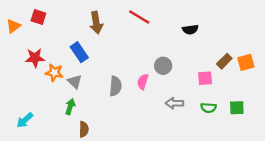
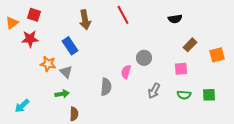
red line: (139, 17) -> (123, 15), turned 30
black semicircle: (190, 29) -> (175, 19), moved
red star: (35, 58) -> (30, 39), moved
brown rectangle: (224, 61) -> (190, 45), moved
gray semicircle: (115, 86) -> (106, 87), moved
gray arrow: (174, 103) -> (154, 91), turned -63
green arrow: (70, 107) -> (62, 94), turned 64

